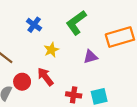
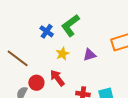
green L-shape: (76, 23) -> (70, 25), moved
purple triangle: (90, 57) -> (89, 55), moved

